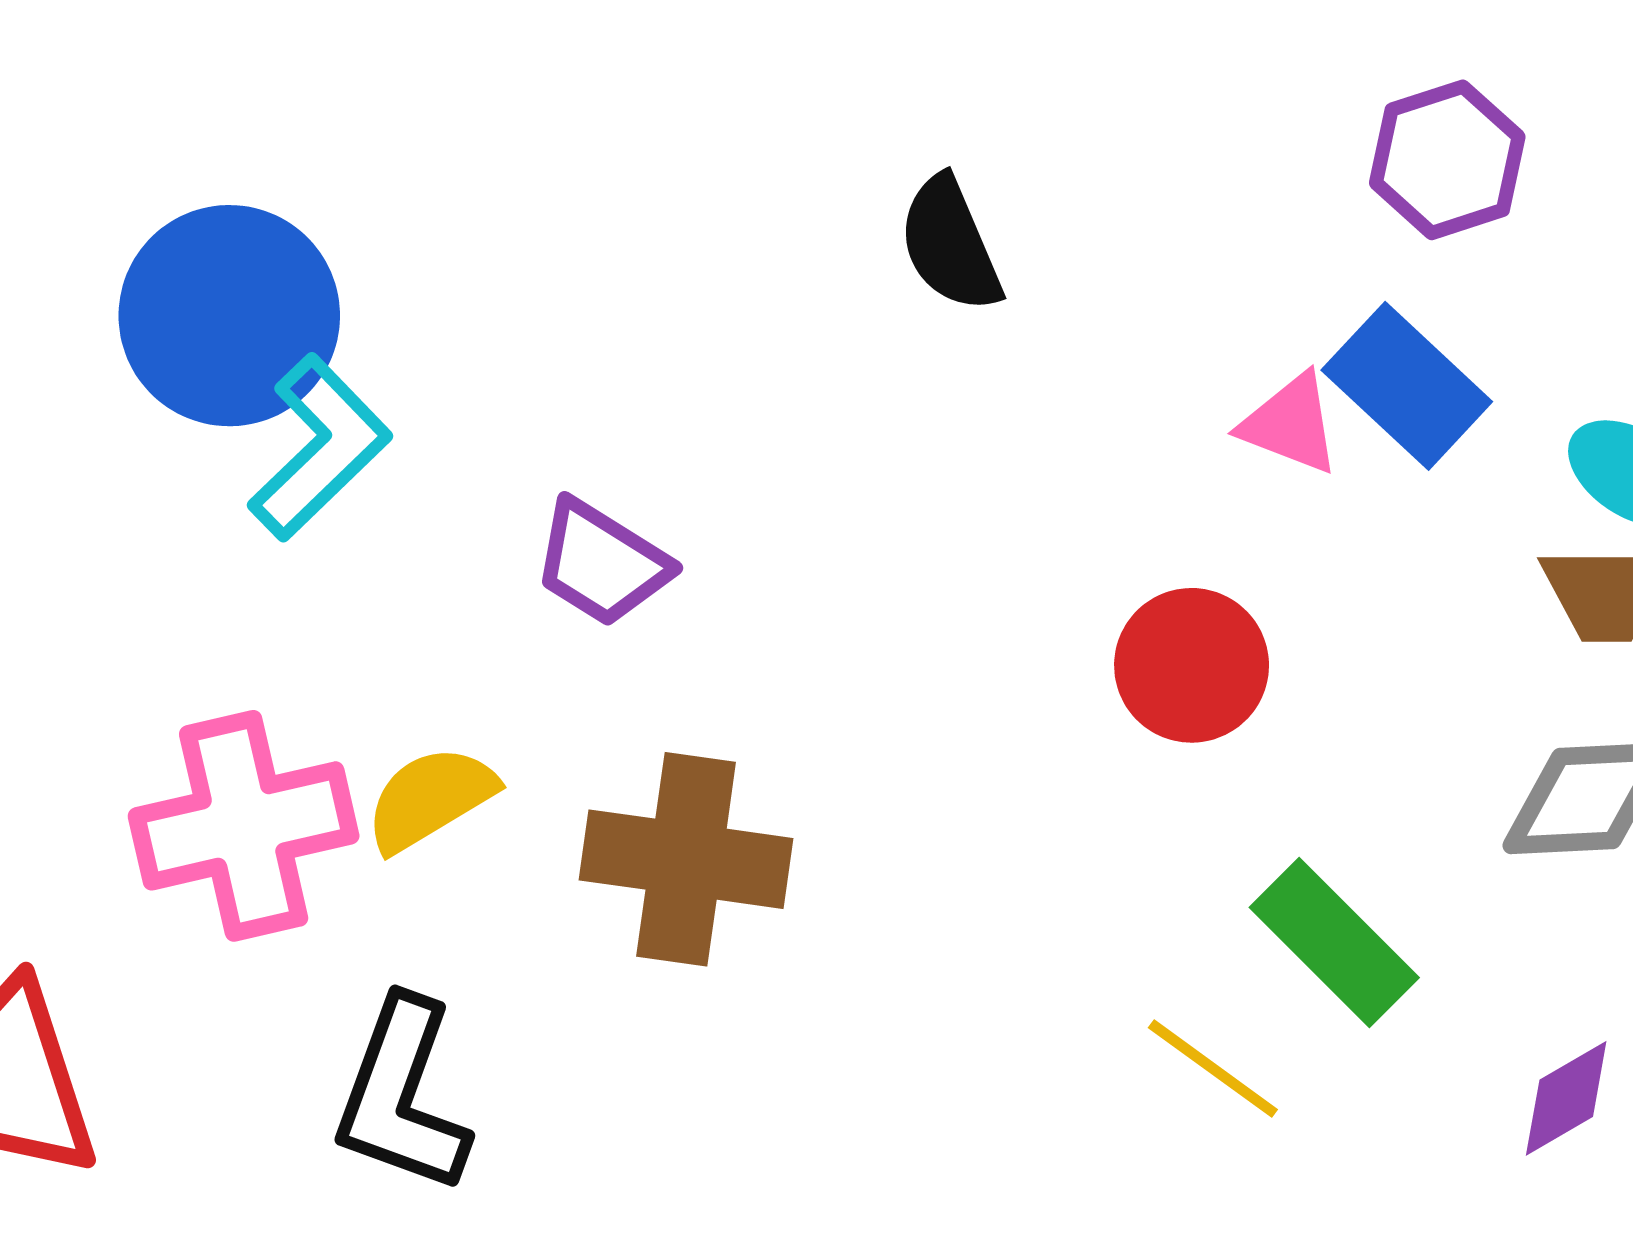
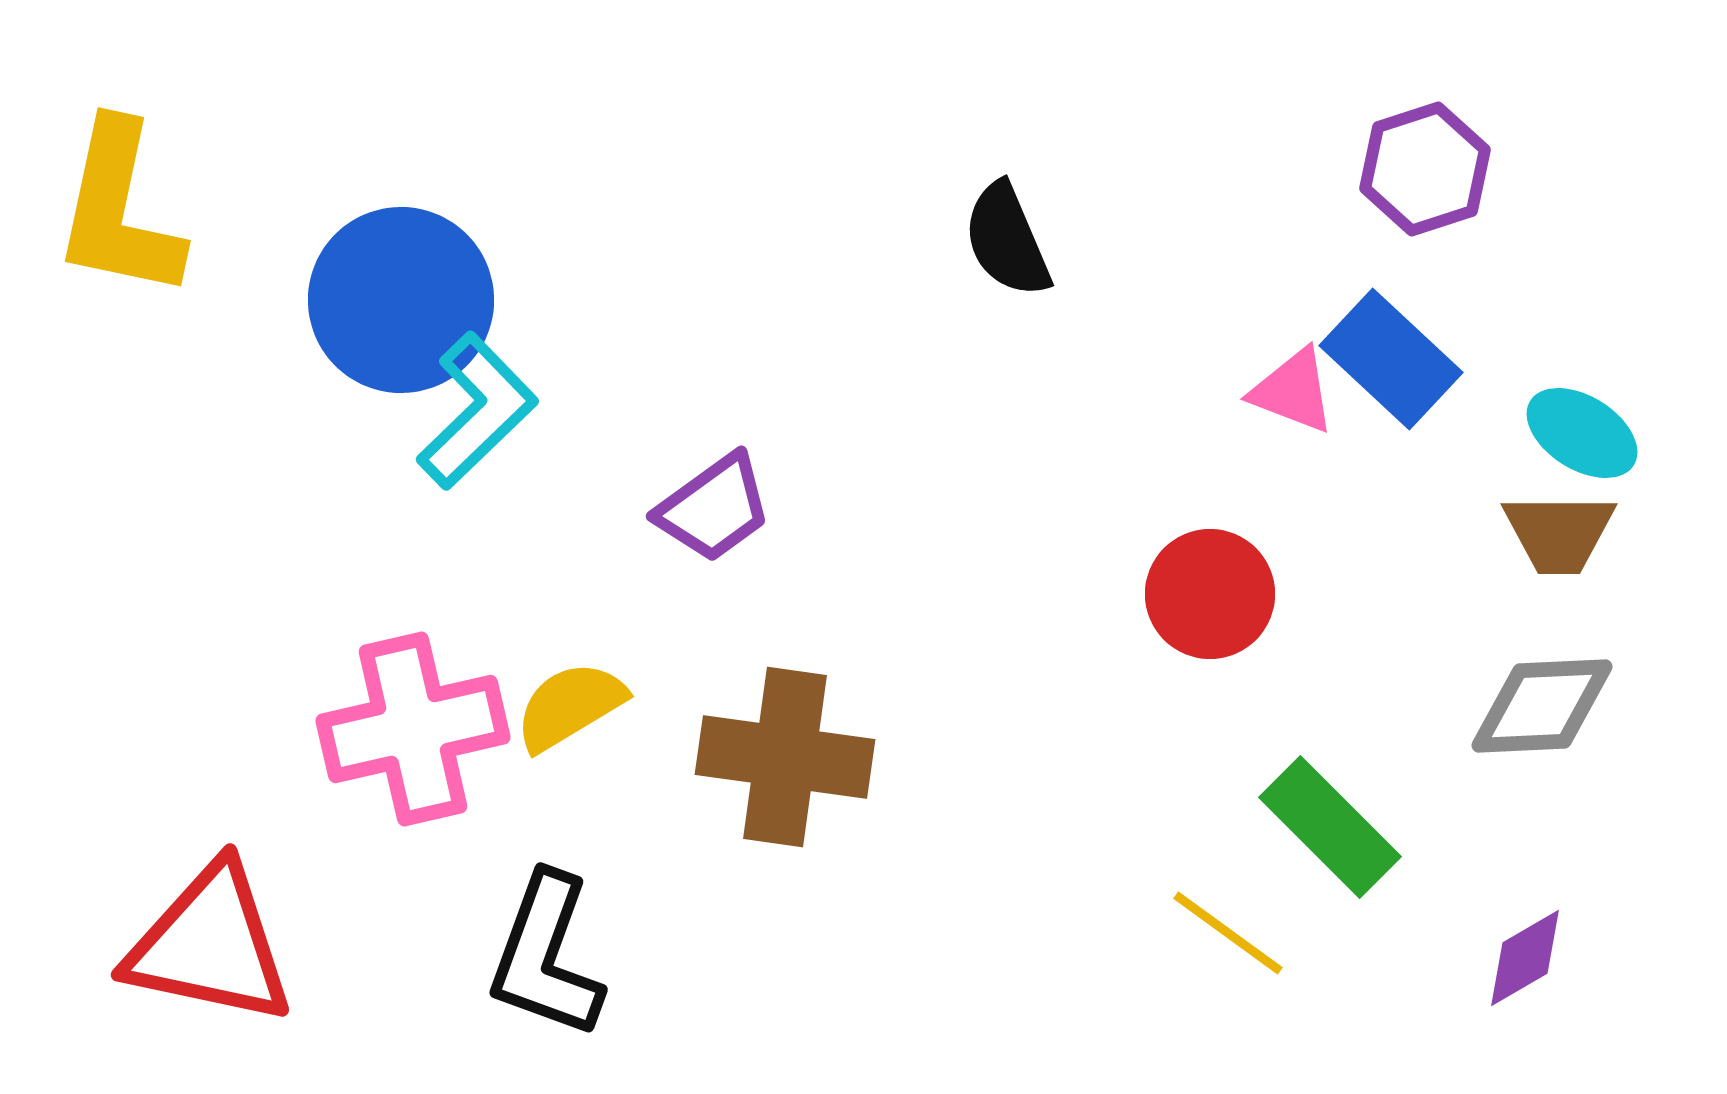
purple trapezoid: (602, 563) -> (714, 508), turned -68

